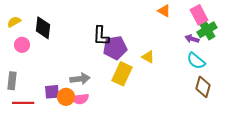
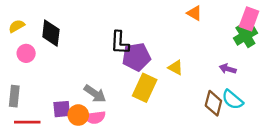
pink rectangle: (199, 15) -> (249, 19), moved, turned 48
purple arrow: (192, 39) -> (228, 69), moved
cyan semicircle: (196, 61) -> (232, 100), moved
gray arrow: (80, 79) -> (95, 94), turned 42
brown diamond: (203, 87) -> (213, 103), moved

